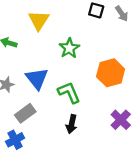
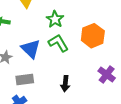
green L-shape: (69, 92) -> (58, 43), moved
gray rectangle: (25, 113) -> (25, 79), turned 36

